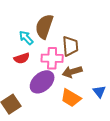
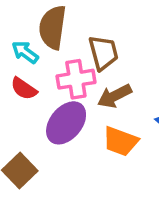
red semicircle: (22, 58) -> (24, 89), turned 63

